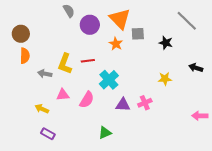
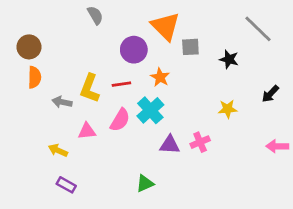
purple circle: (90, 25) -> (134, 50), moved
orange star: (116, 44) -> (160, 77), moved
black arrow: (196, 68) -> (270, 94), turned -64
pink semicircle: (87, 100) -> (120, 120), moved
pink arrow: (200, 116) -> (277, 146), moved

